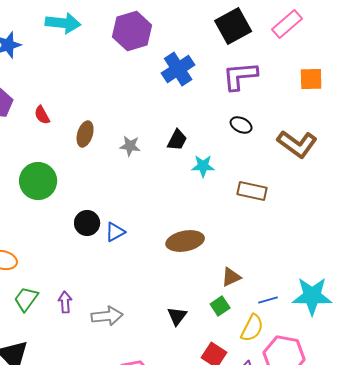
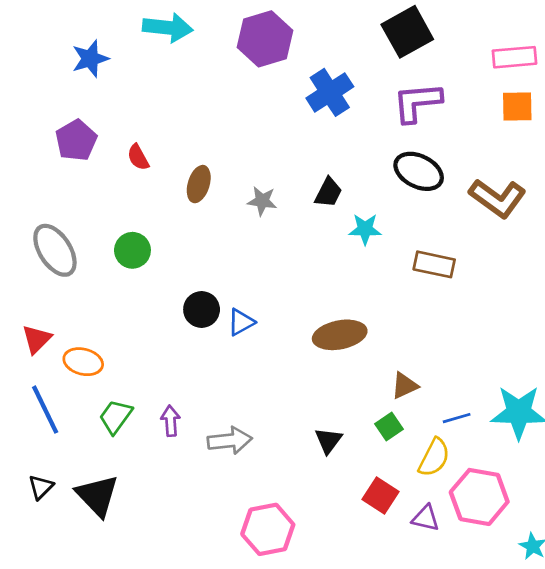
pink rectangle: (287, 24) -> (514, 57), moved, turned 36
black ellipse: (241, 125) -> (419, 171), size x1.6
green circle: (38, 181) -> (132, 250), size x0.7

